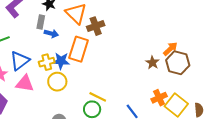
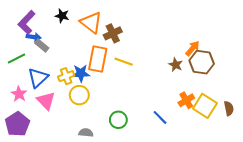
gray rectangle: (41, 22) -> (42, 46), moved, turned -56
blue arrow: (51, 33) -> (34, 37), moved
pink triangle: (25, 84) -> (46, 101), turned 42
yellow line: (98, 97) -> (124, 62), moved

